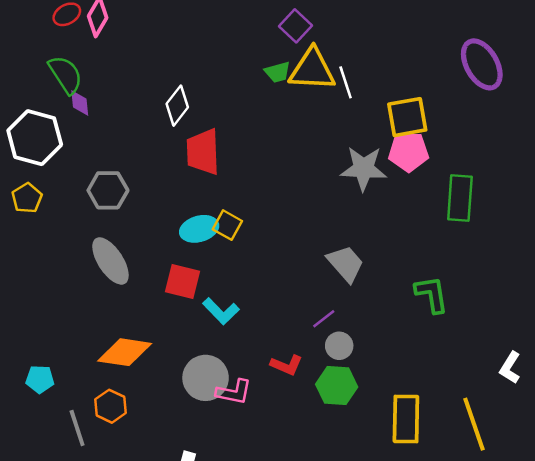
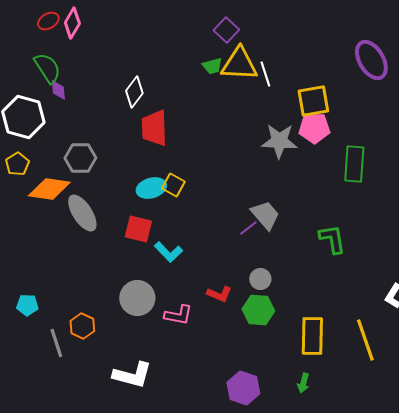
purple line: (324, 319) -> (248, 228), moved
orange diamond: (125, 352) -> (49, 189), moved
gray circle: (206, 378) -> (137, 298), moved

